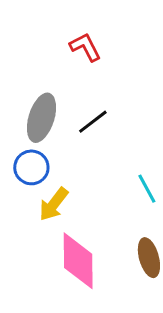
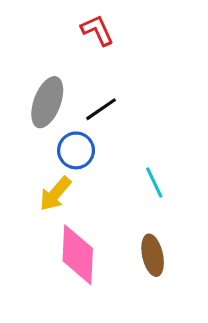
blue circle: (31, 167) -> (76, 150), moved

